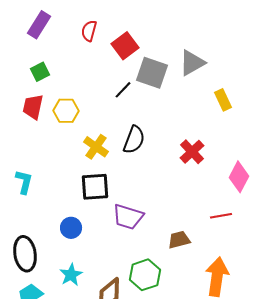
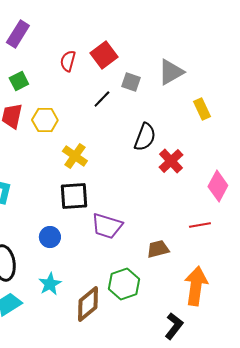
red semicircle: (89, 31) -> (68, 61), moved
gray square: (152, 73) -> (131, 82), size x0.6
black semicircle: (134, 140) -> (145, 137), moved

